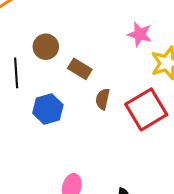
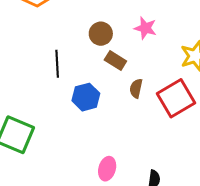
pink star: (140, 34) -> (145, 28), moved
brown circle: (46, 47) -> (101, 34), moved

